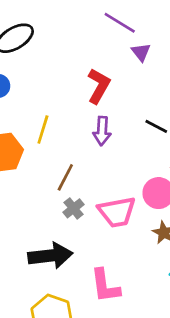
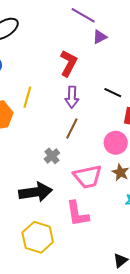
purple triangle: (141, 52) -> (100, 37), turned 42
brown line: (65, 177) -> (72, 128), moved
pink trapezoid: (117, 212) -> (88, 177), moved

